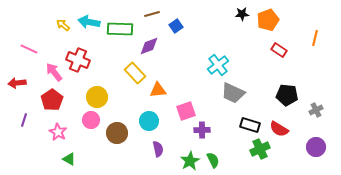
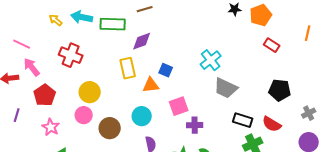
blue square: (176, 26) -> (166, 70), moved, turned -32
pink arrow: (54, 72) -> (32, 67), moved
yellow rectangle: (135, 73) -> (128, 68), turned 30
gray cross: (316, 110) -> (309, 113), moved

